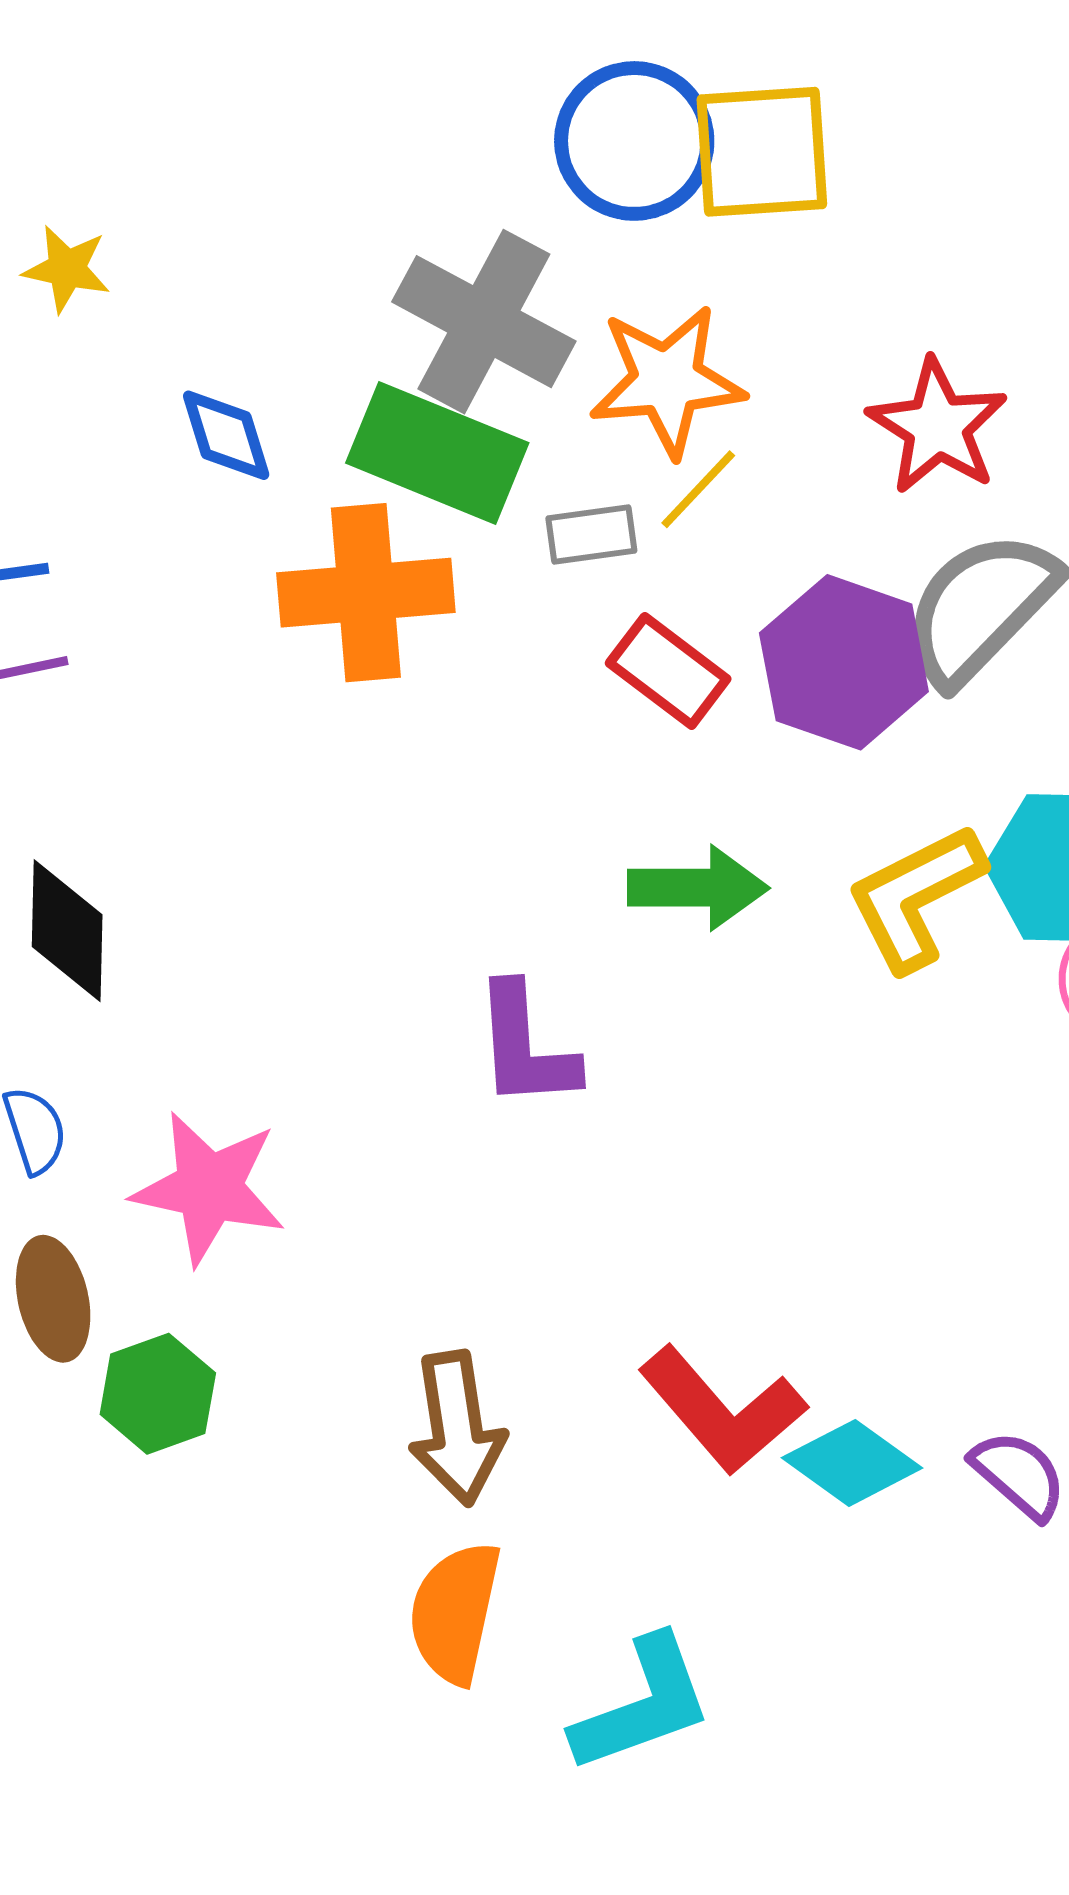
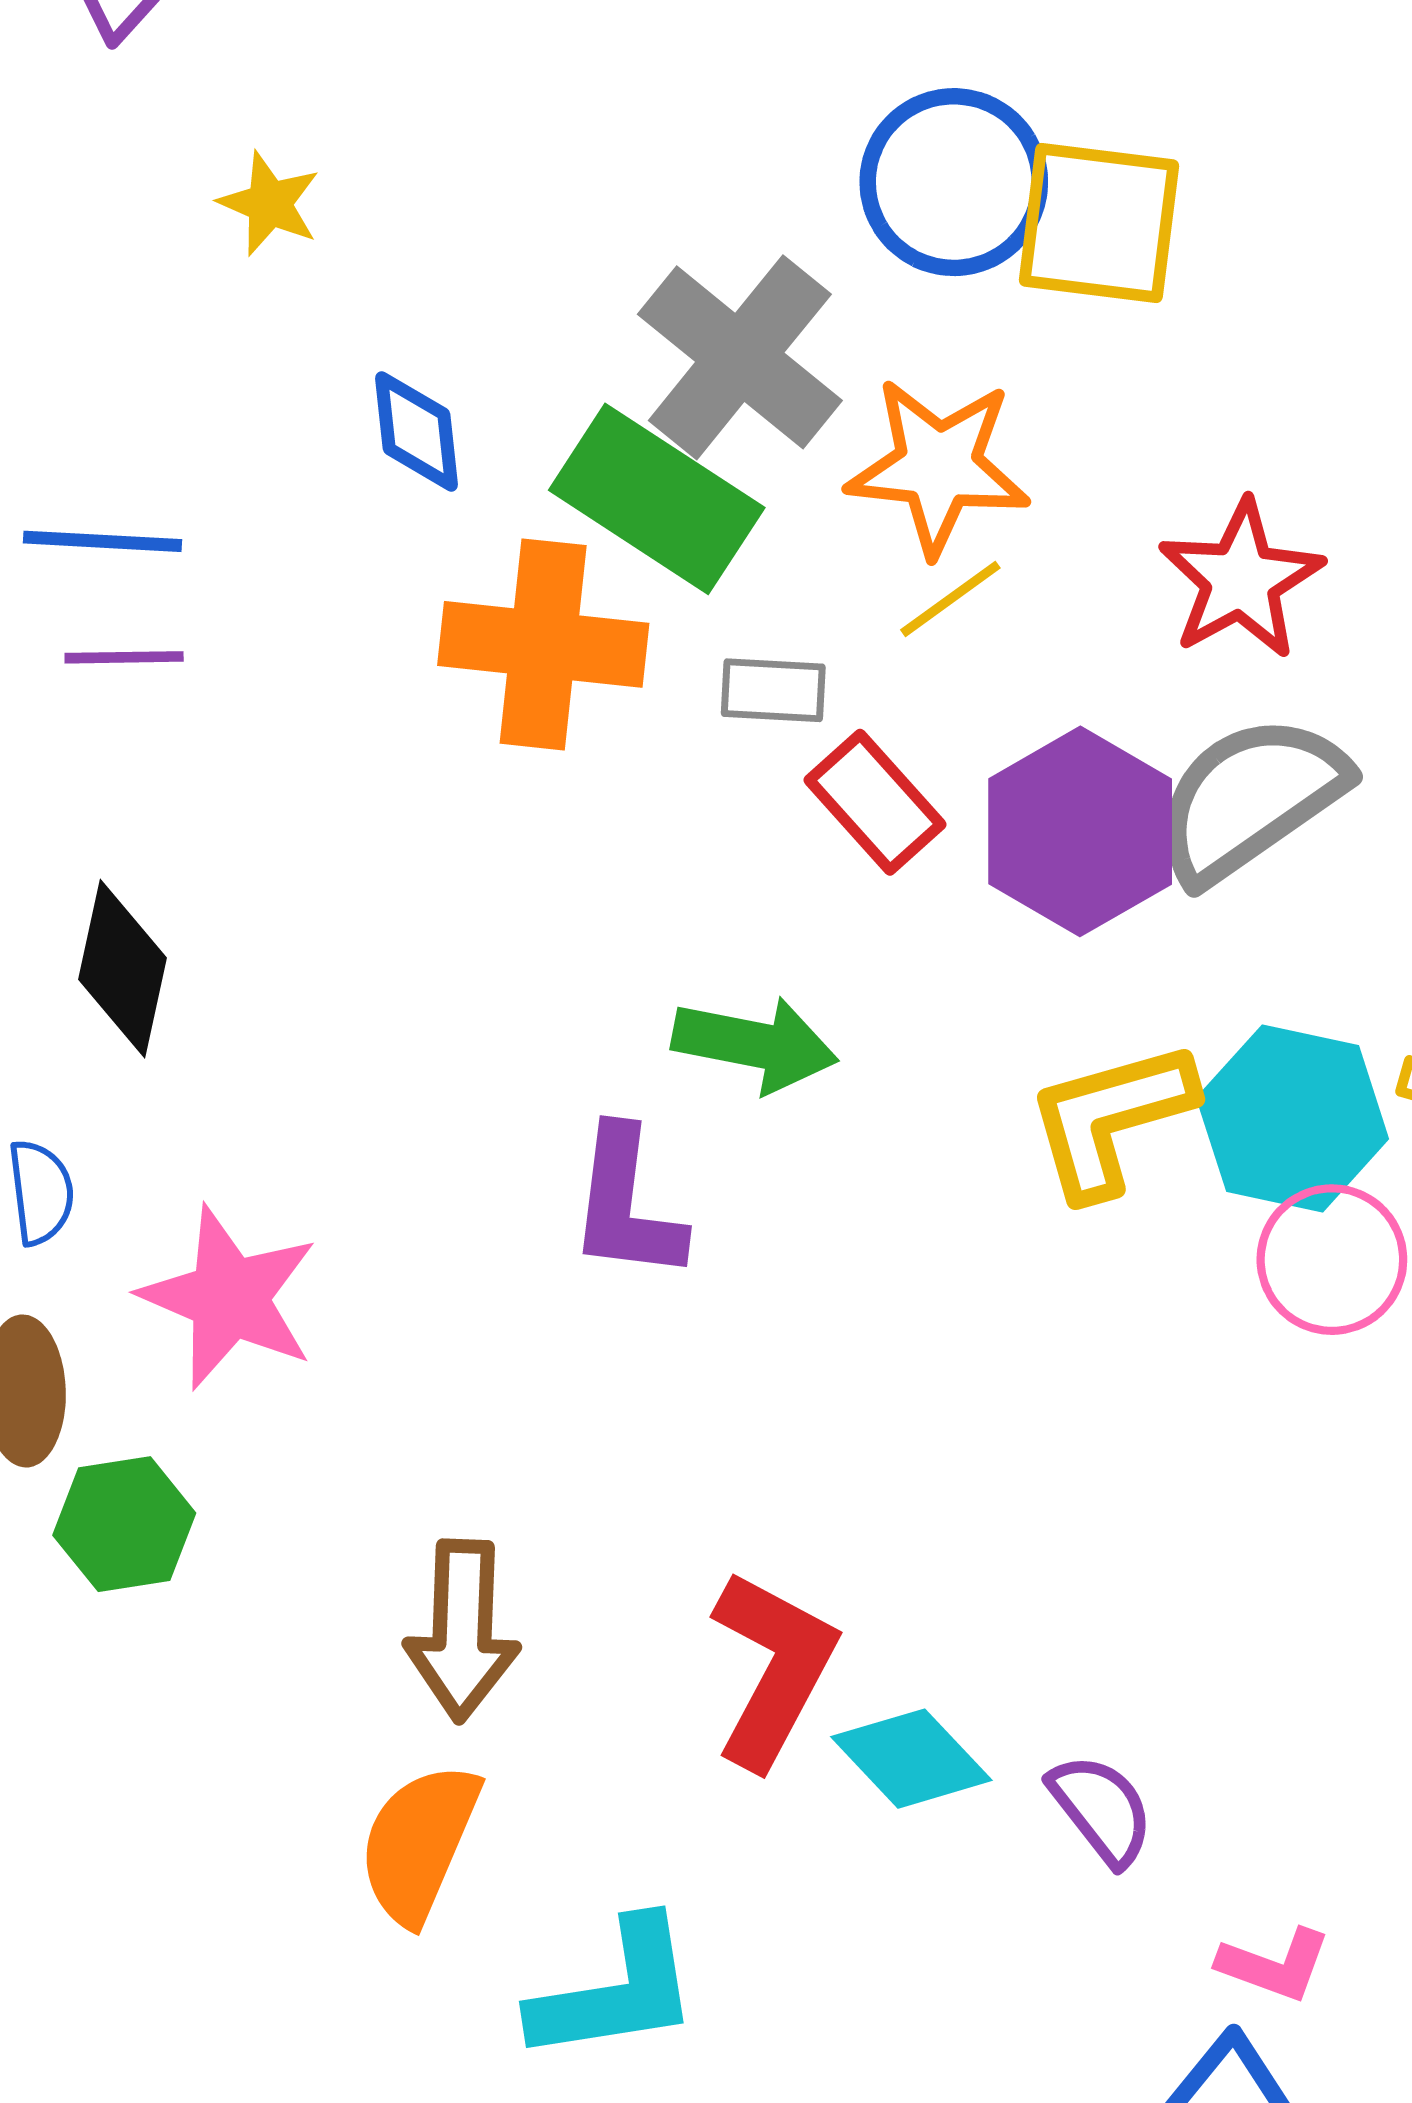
gray rectangle: (591, 535) -> (773, 690), moved
green arrow: (698, 888) -> (755, 1044), moved
red L-shape: (722, 1410) -> (773, 1669), turned -122

